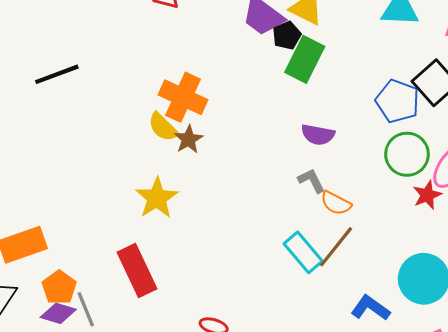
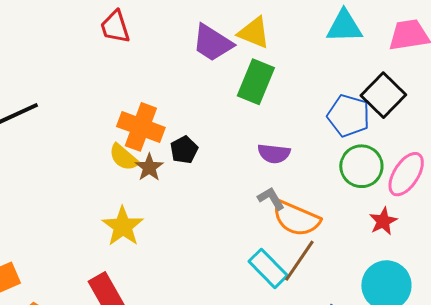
black pentagon: (287, 35) -> (184, 150), moved
red star: (427, 195) -> (383, 221), moved
orange semicircle: (336, 203) -> (296, 219), size x1.6

